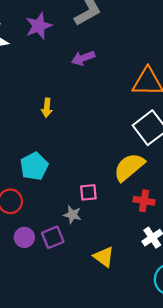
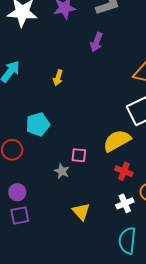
purple arrow: (83, 58) -> (96, 42), turned -60
purple circle: (24, 237) -> (17, 192), moved
purple square: (53, 237) -> (20, 215), moved

